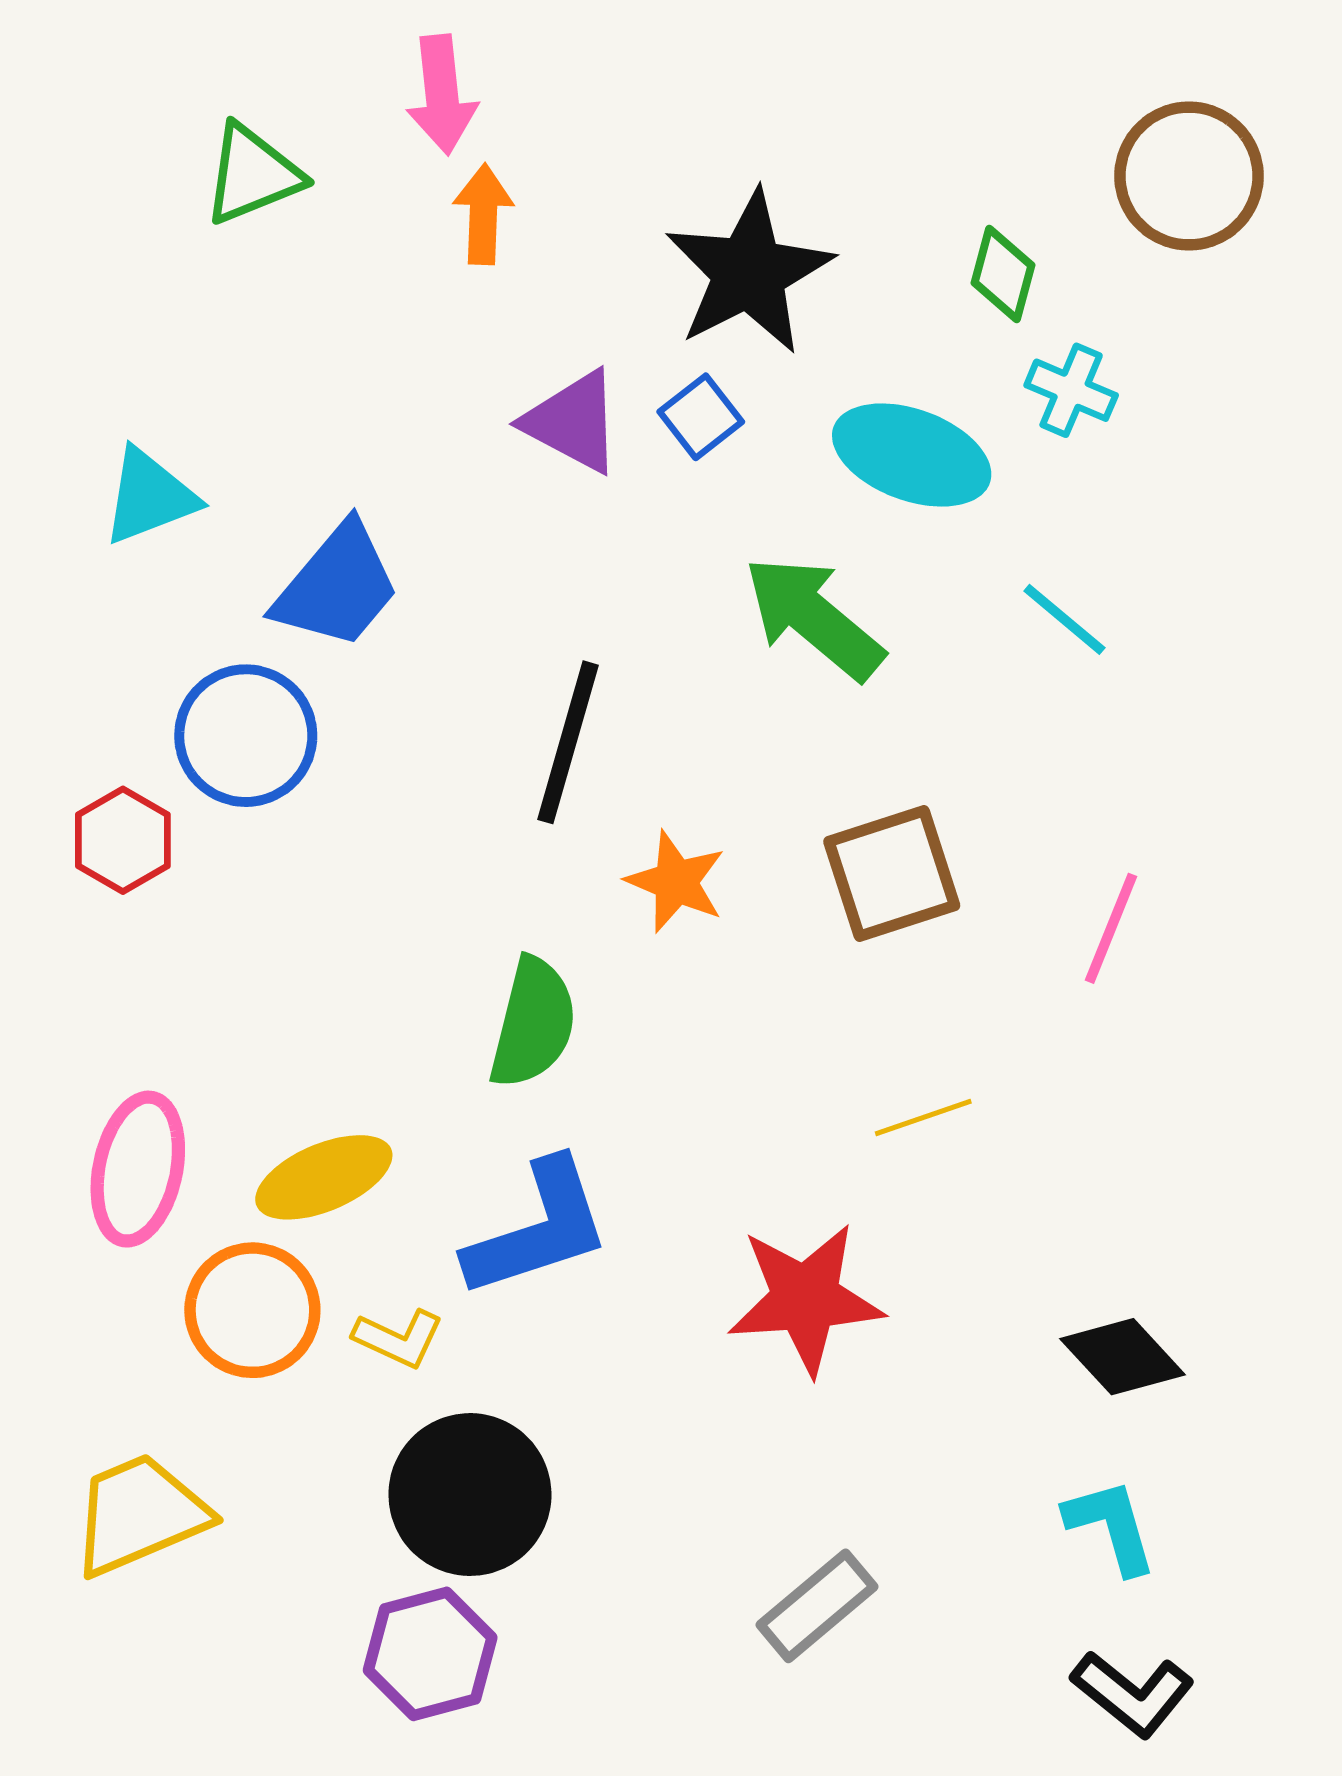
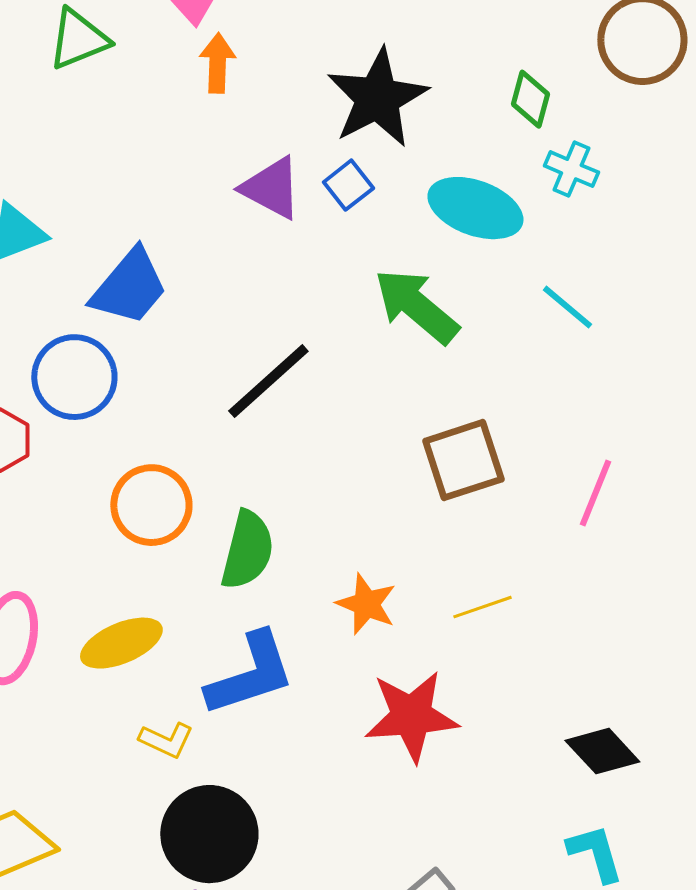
black line: (568, 742) -> (268, 381), turned 32
orange star: (676, 882) -> (366, 604), moved
orange circle: (252, 1310) -> (151, 505), moved

